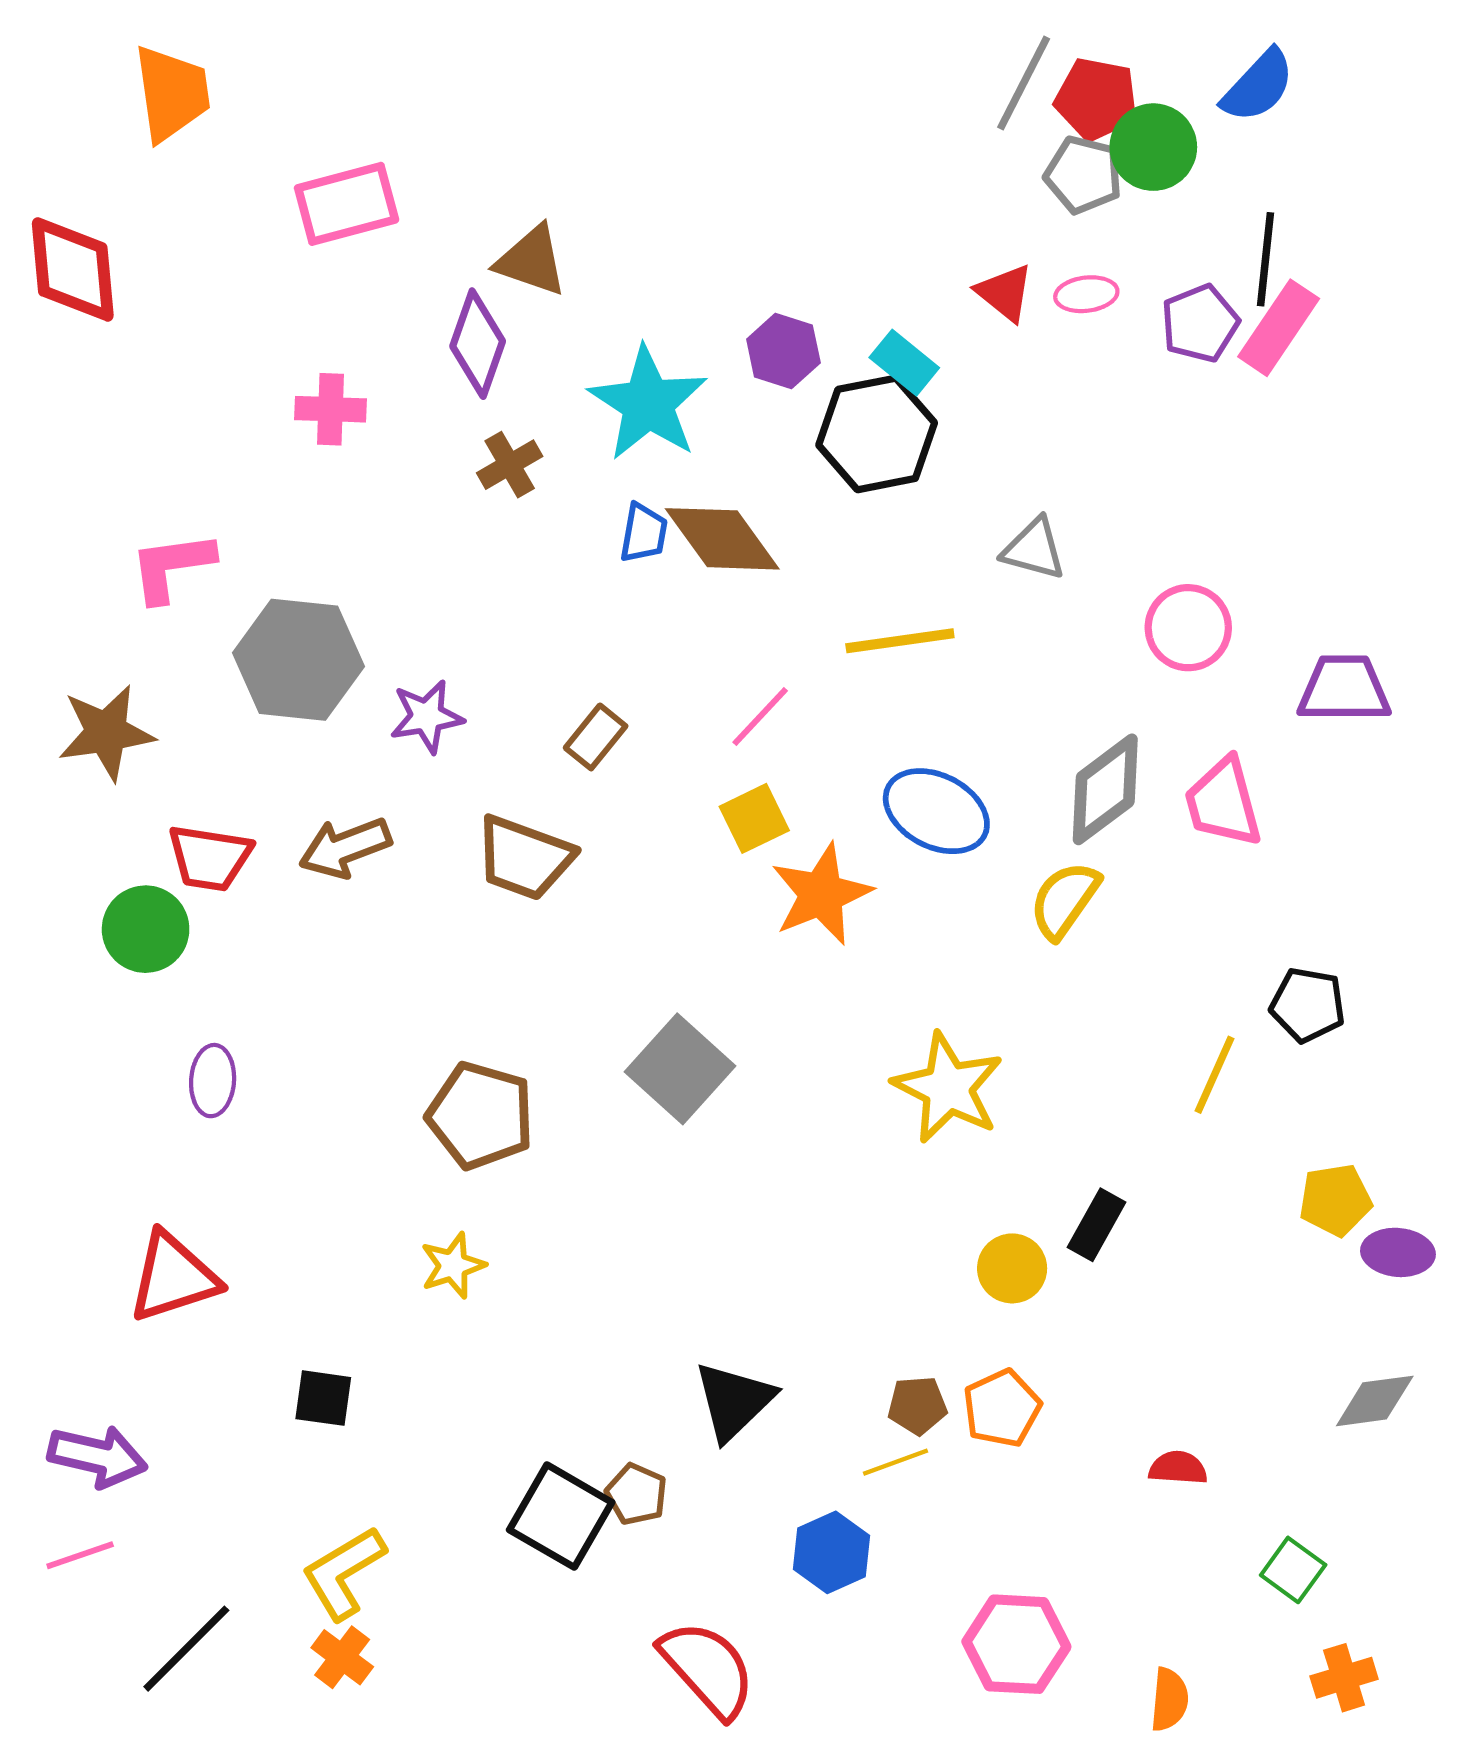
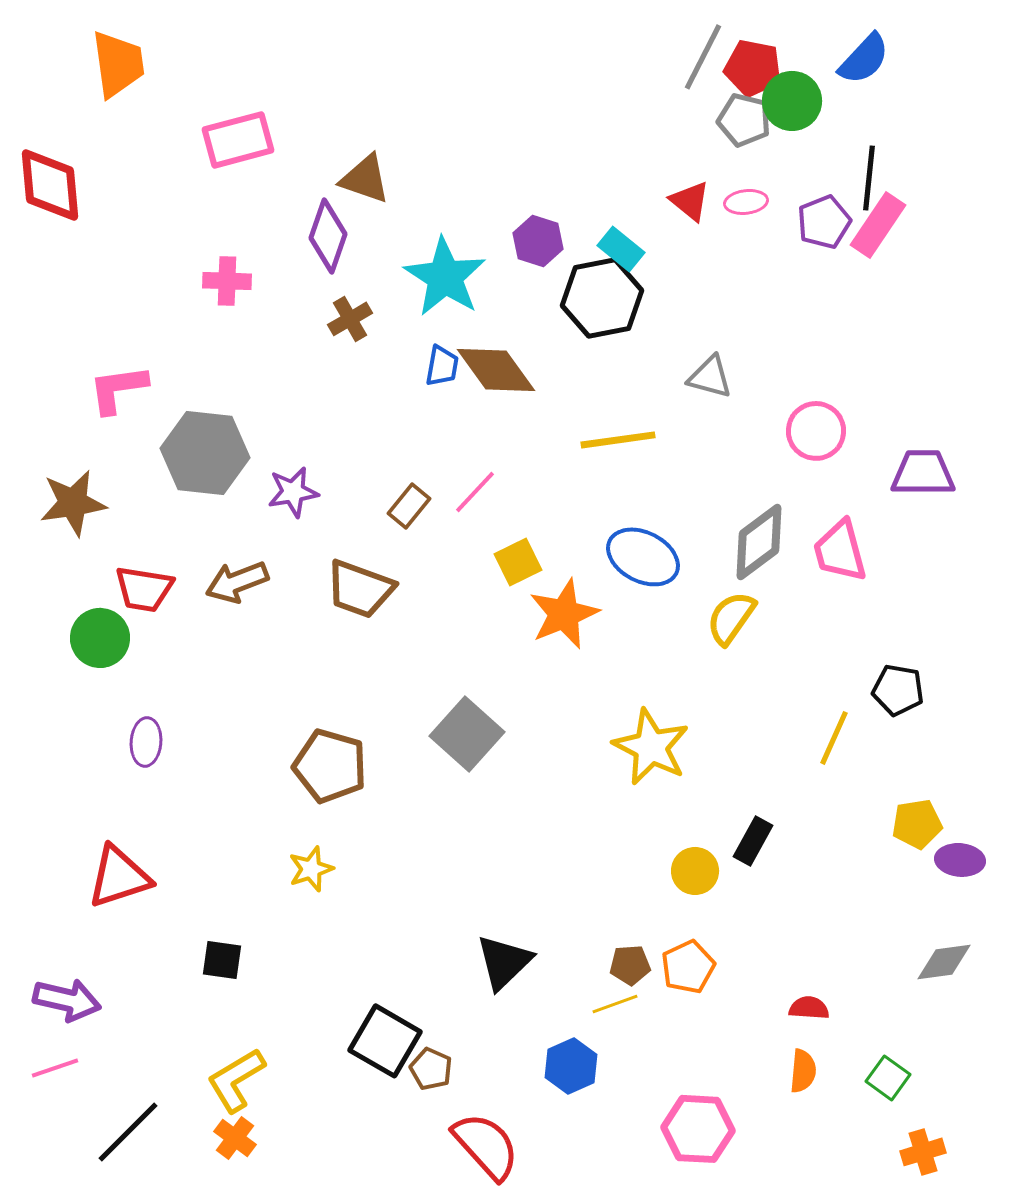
pink line: (760, 717) -> (475, 492), moved
brown pentagon: (636, 1494) -> (431, 1069), moved
orange semicircle: (1169, 1700) -> (803, 1071), moved

